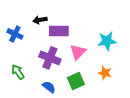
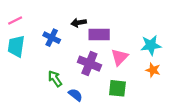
orange star: (105, 73) -> (153, 70), moved
green square: (76, 81) -> (117, 88), turned 30
blue semicircle: (49, 87) -> (75, 95), moved

